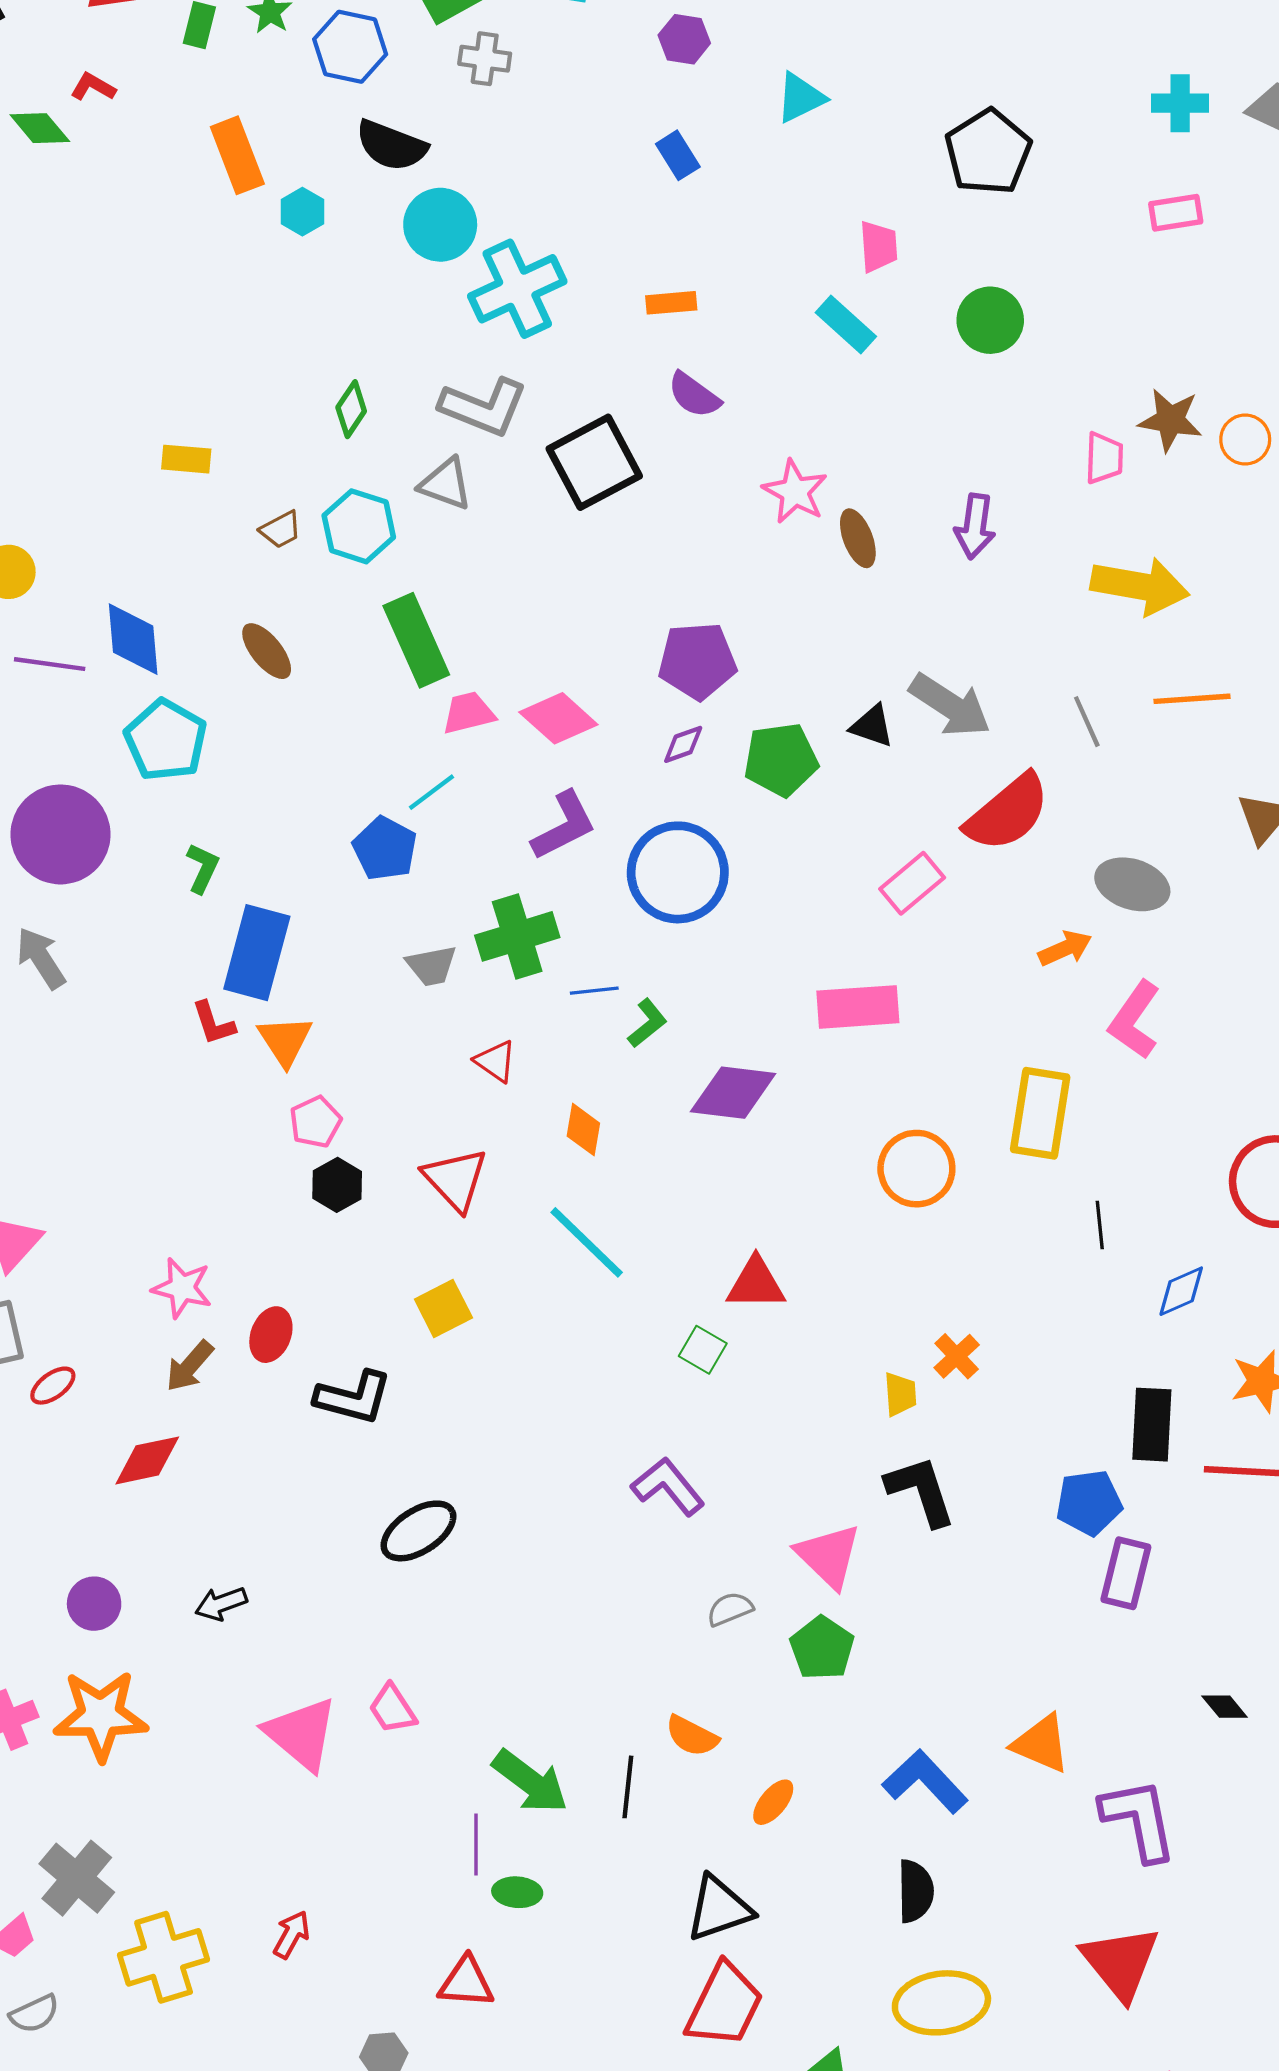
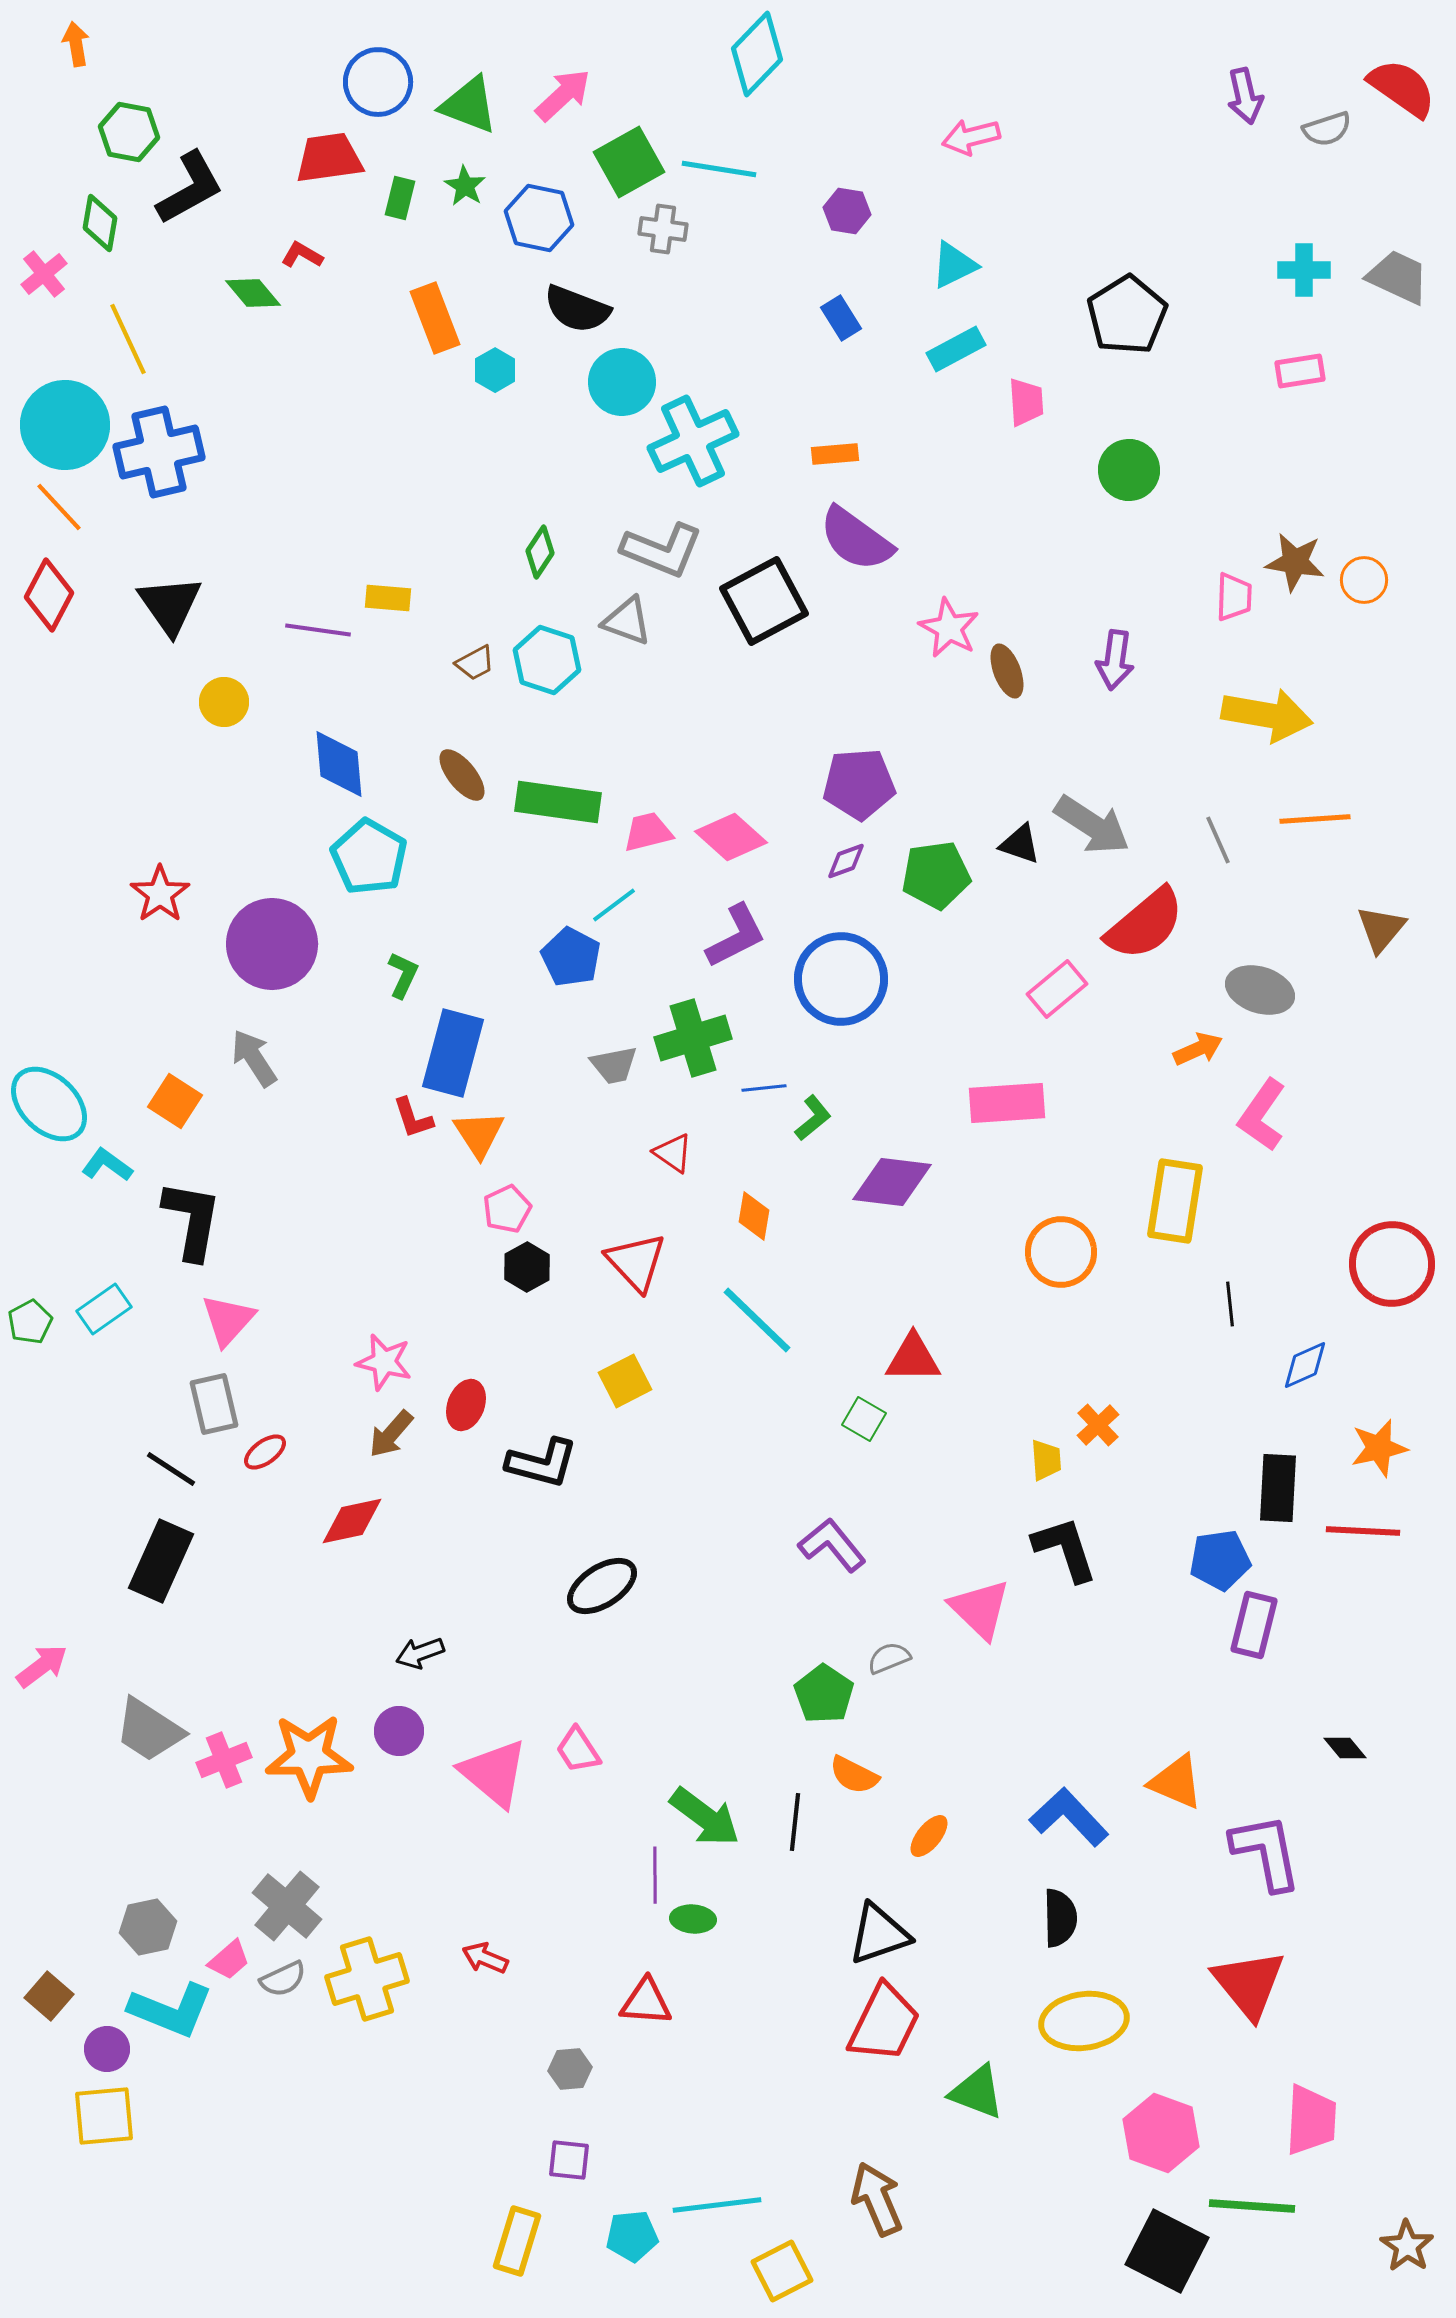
cyan rectangle: (846, 325) -> (956, 349), moved, turned -70
purple semicircle: (694, 395) -> (856, 539), size x1.5
green rectangle: (416, 640) -> (558, 802), moved, turned -58
purple line: (50, 664) -> (318, 630), moved
purple circle: (94, 1604) -> (399, 1731), moved
green pentagon: (822, 1648) -> (824, 1694), moved
red arrow: (292, 1935) -> (485, 1958), turned -96
gray semicircle: (34, 2014) -> (283, 1979), moved

